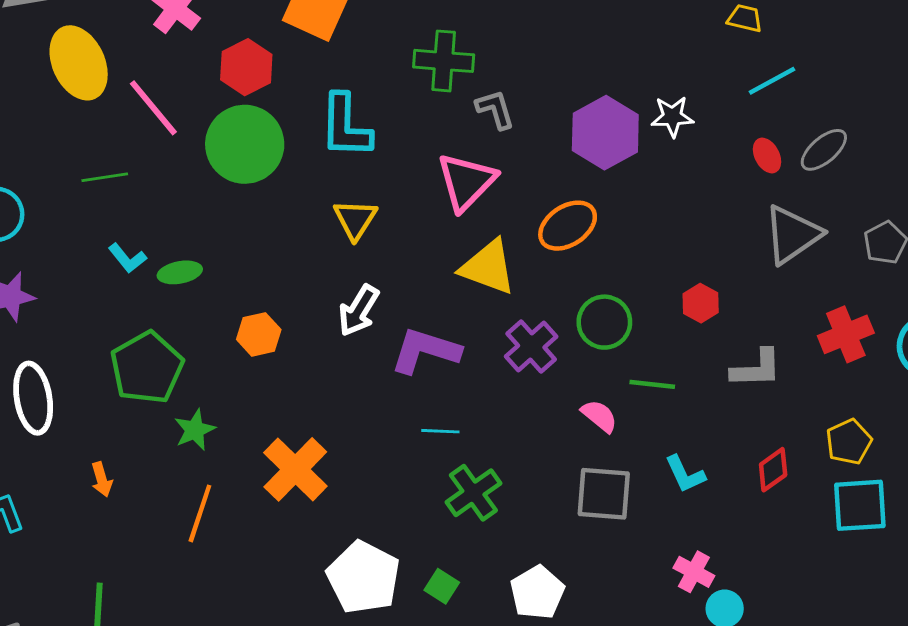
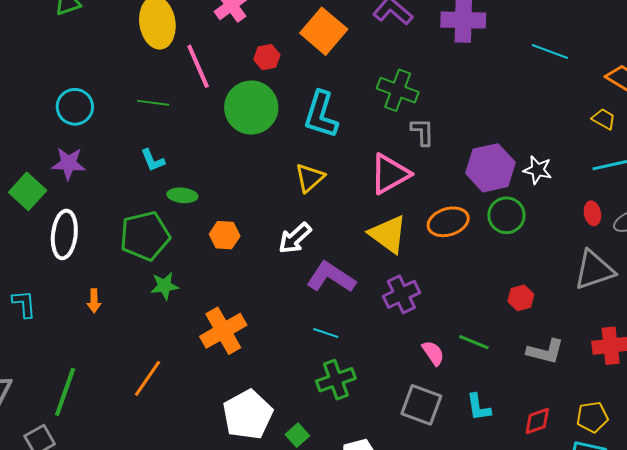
red hexagon: (246, 67) -> (267, 57), size x0.7
green ellipse: (180, 272) -> (182, 195), moved
green circle: (604, 322) -> (506, 215), moved
orange line: (200, 513) -> (147, 378), moved

